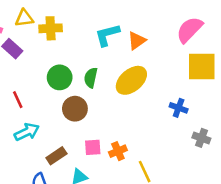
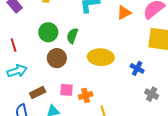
orange triangle: (137, 41) -> (124, 13), moved
yellow ellipse: (131, 80) -> (101, 57), moved, turned 35

